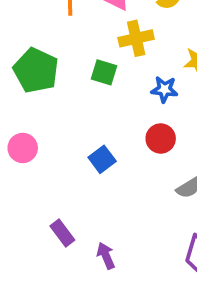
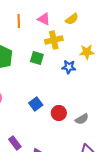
red circle: (161, 139) -> (59, 113), moved

